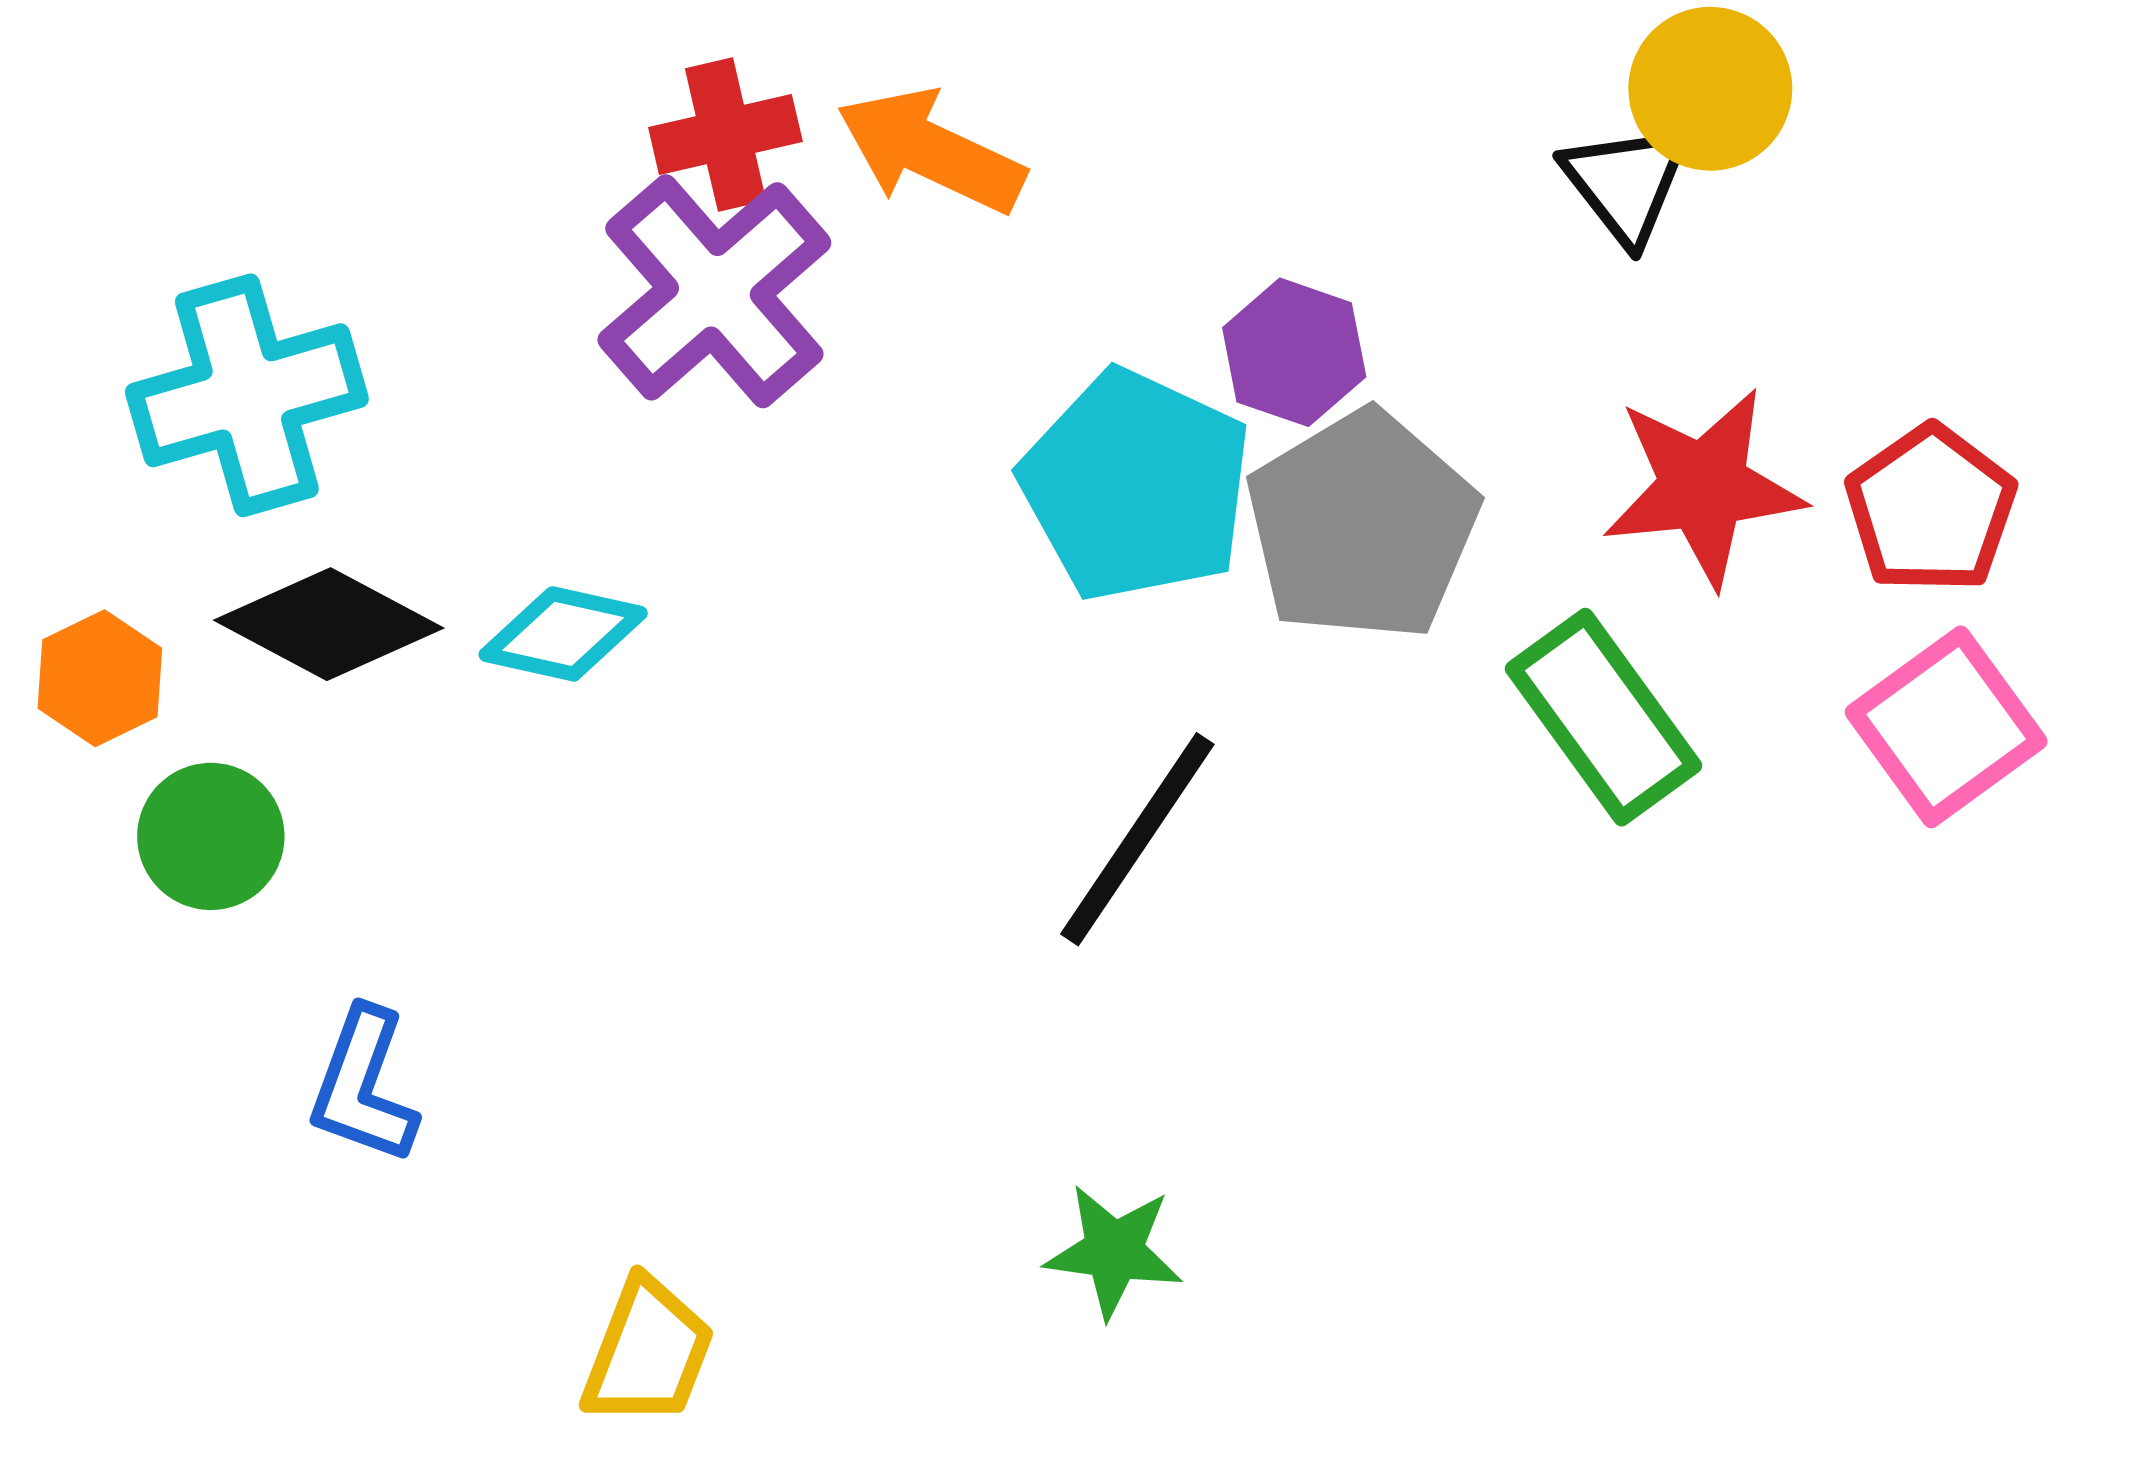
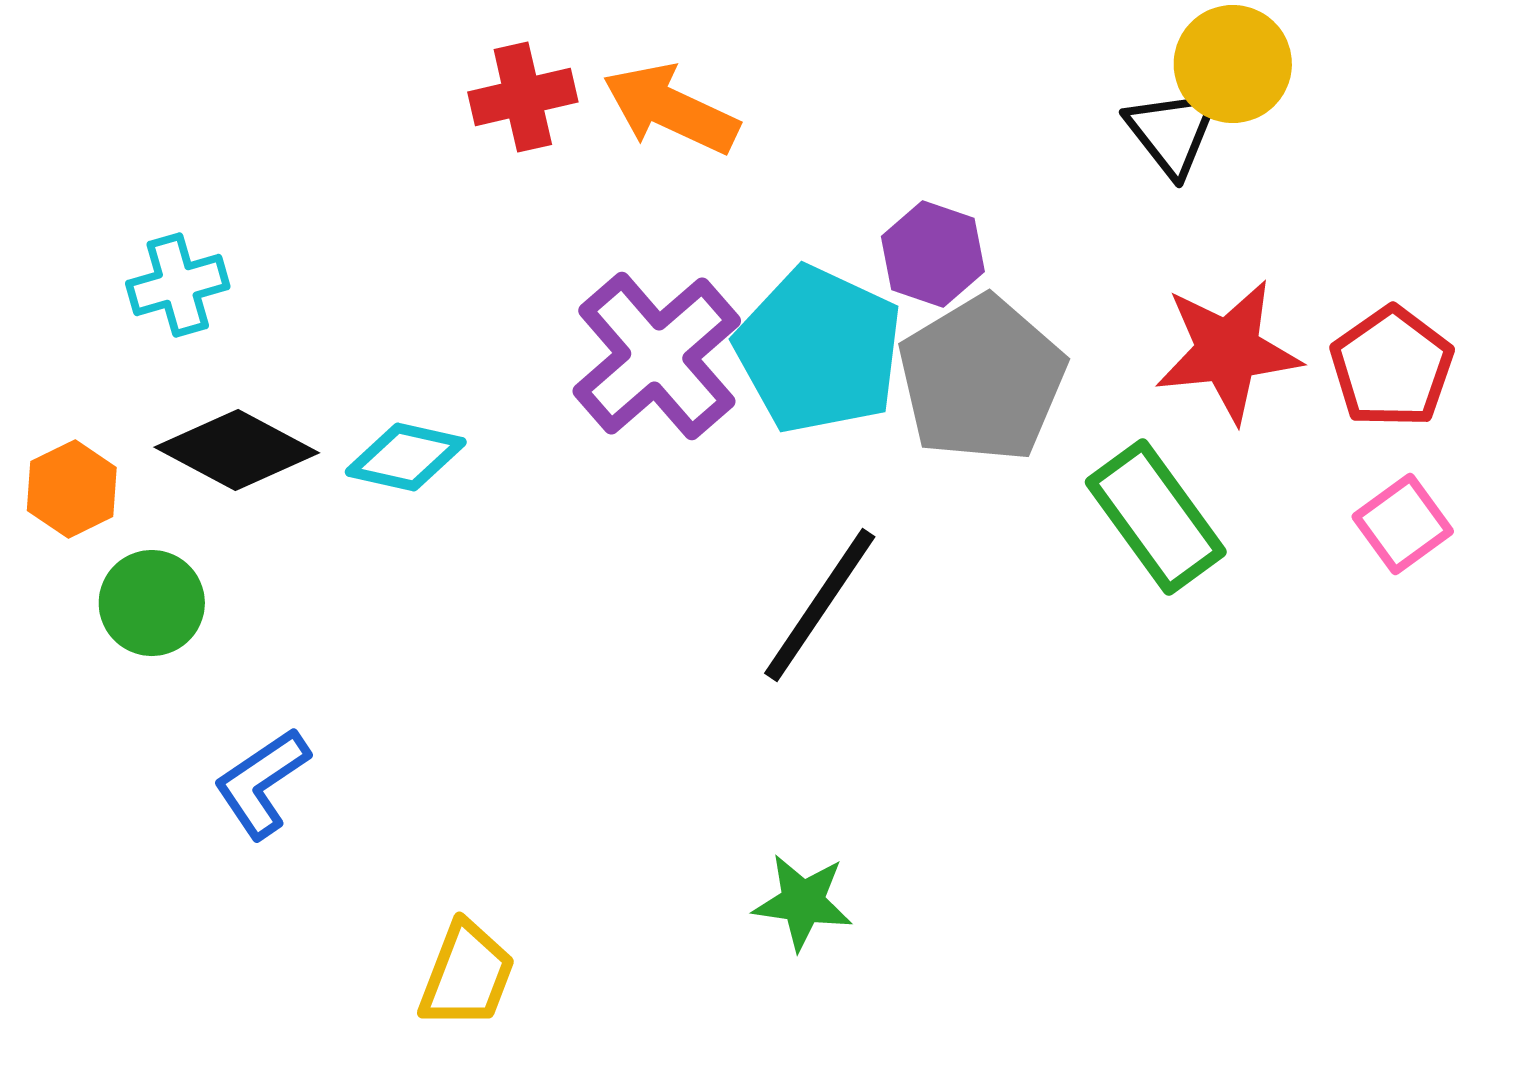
purple cross: (714, 291) -> (657, 356), moved
cyan cross: (247, 395) -> (178, 285), size x0.6
pink square: (1946, 727) -> (1403, 524), size x0.7
blue L-shape: (363, 1086) -> (262, 783), turned 36

